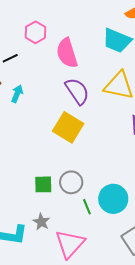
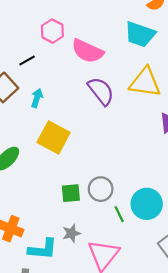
pink semicircle: (67, 53) -> (87, 51), turned -44
yellow square: (68, 127) -> (54, 137), moved
gray star: (41, 222) -> (71, 233), turned 30

